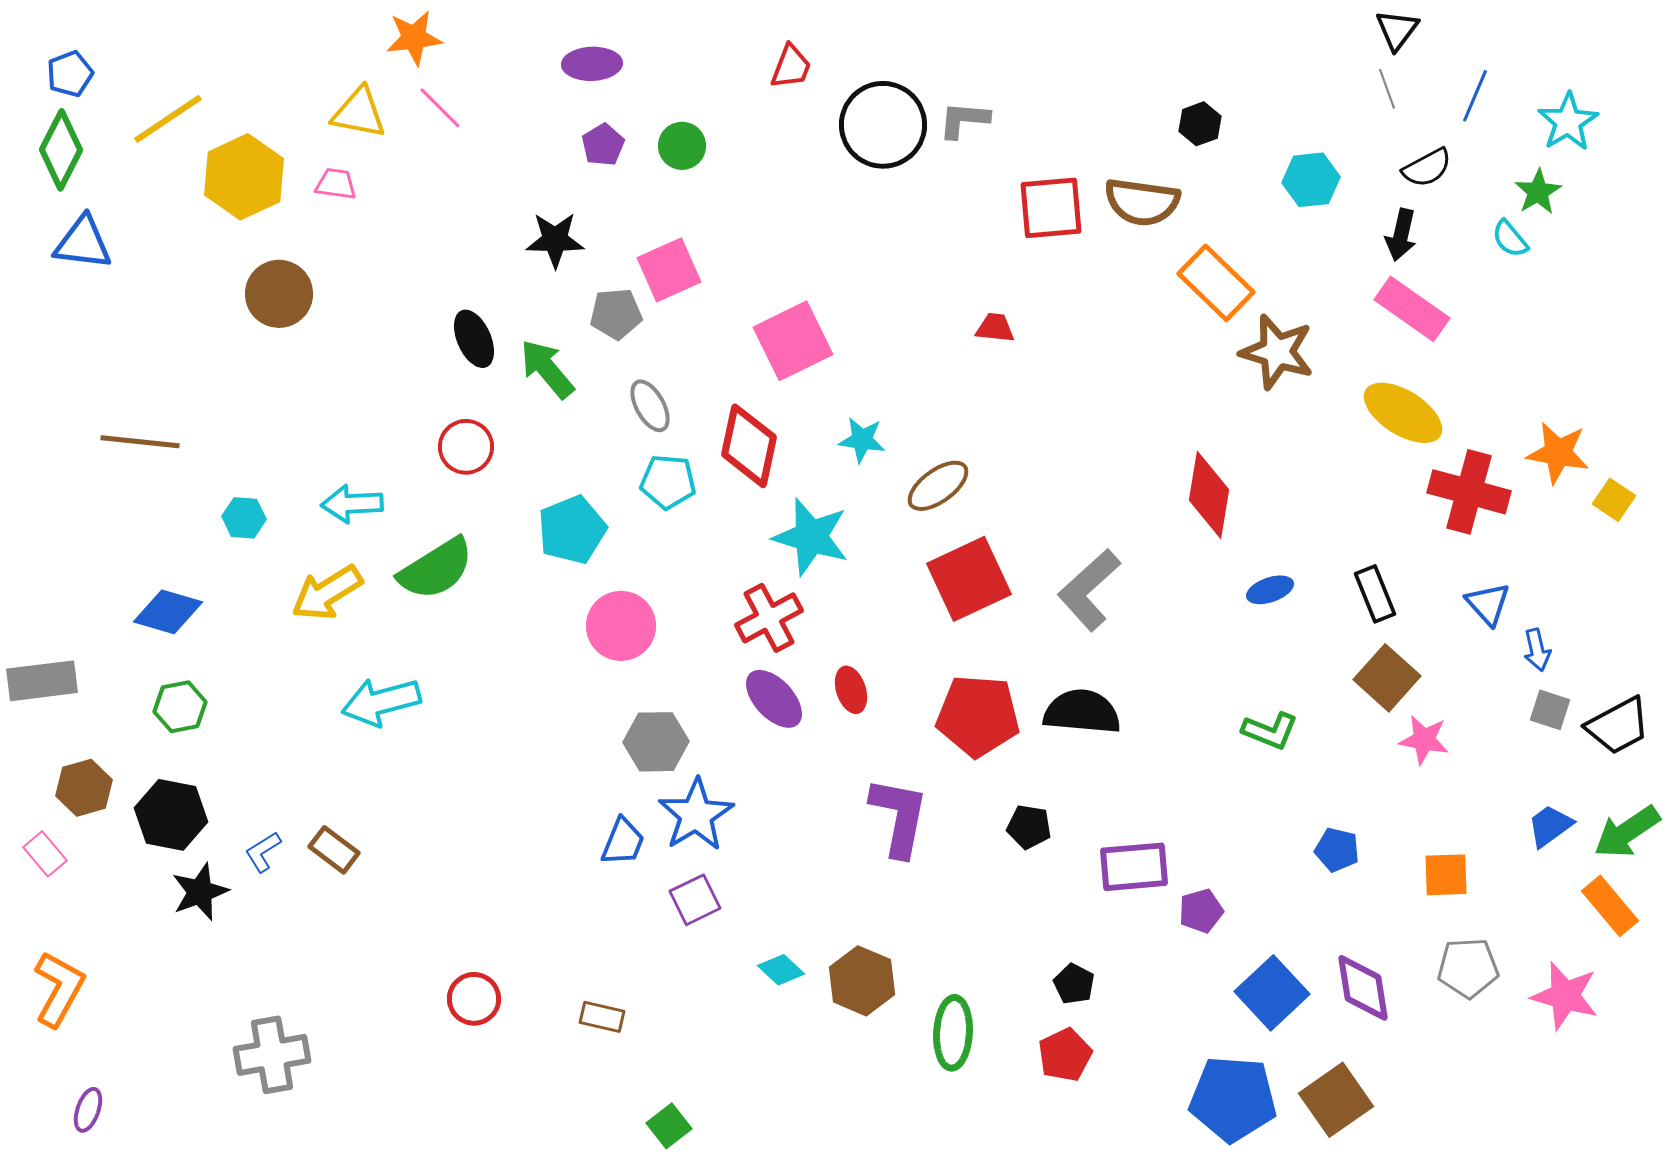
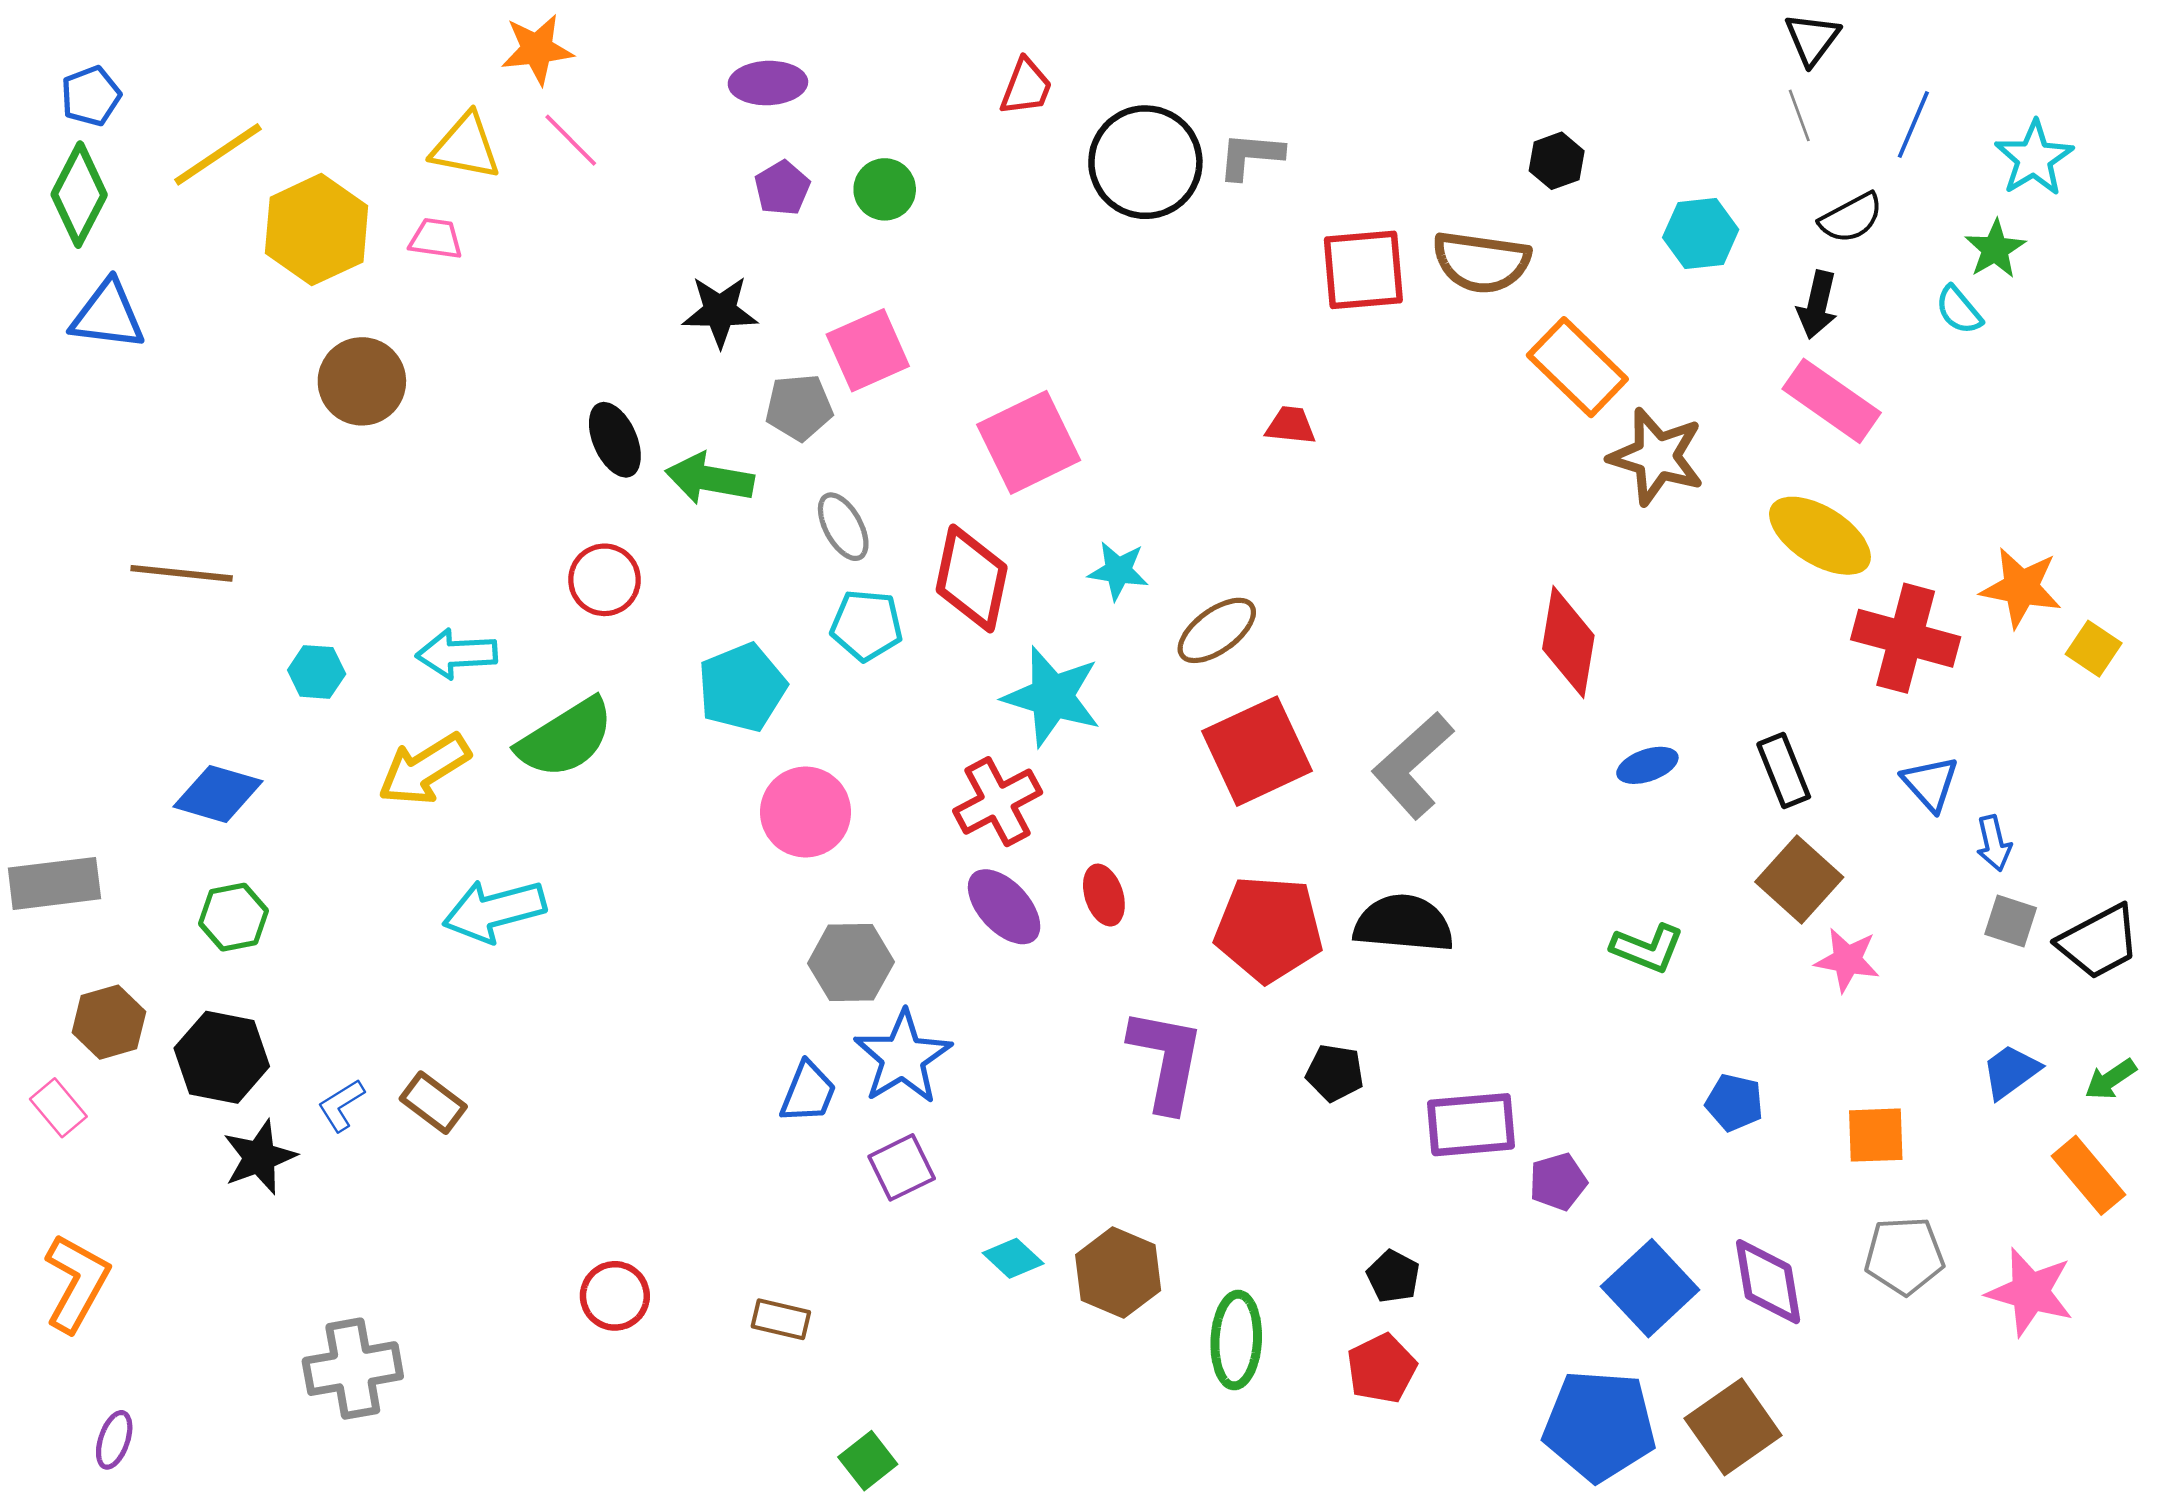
green arrow: (547, 369) -> (710, 479), turned -40
green arrow: (1627, 832) -> (2111, 1079), size x0.6

